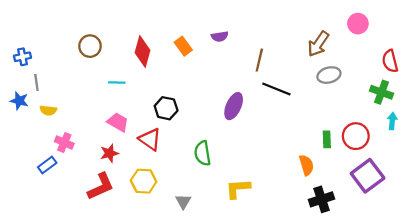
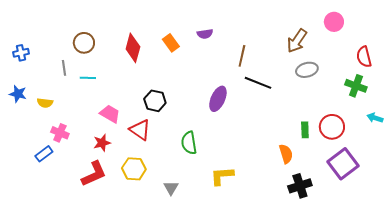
gray line: (36, 83) -> (64, 68), moved
cyan line: (117, 83) -> (88, 78), moved
cyan arrow: (392, 121) -> (375, 118), moved, turned -77

